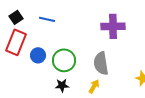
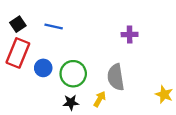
purple cross: (113, 26) -> (130, 35), size x0.6
yellow arrow: (94, 86) -> (100, 99), moved

